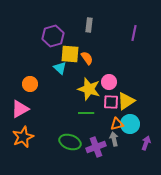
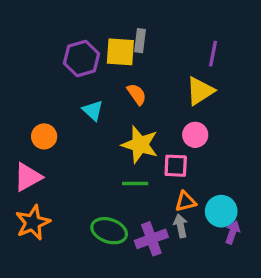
yellow square: (70, 54) -> (120, 52), moved
pink circle: (109, 82) -> (195, 135), moved
yellow triangle: (126, 101) -> (200, 91), moved
cyan circle: (130, 124) -> (221, 211), moved

